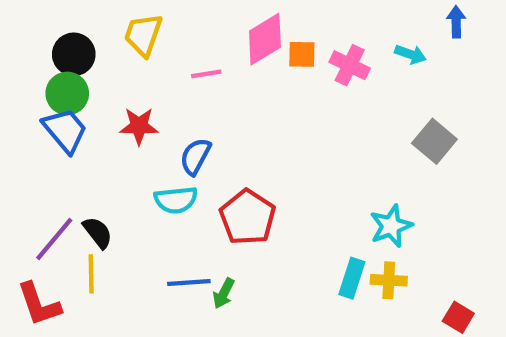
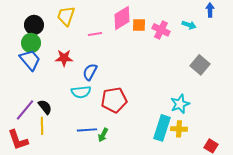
red pentagon: (248, 217) -> (114, 100), turned 30
cyan rectangle: (352, 278) -> (162, 128), size x1.4

